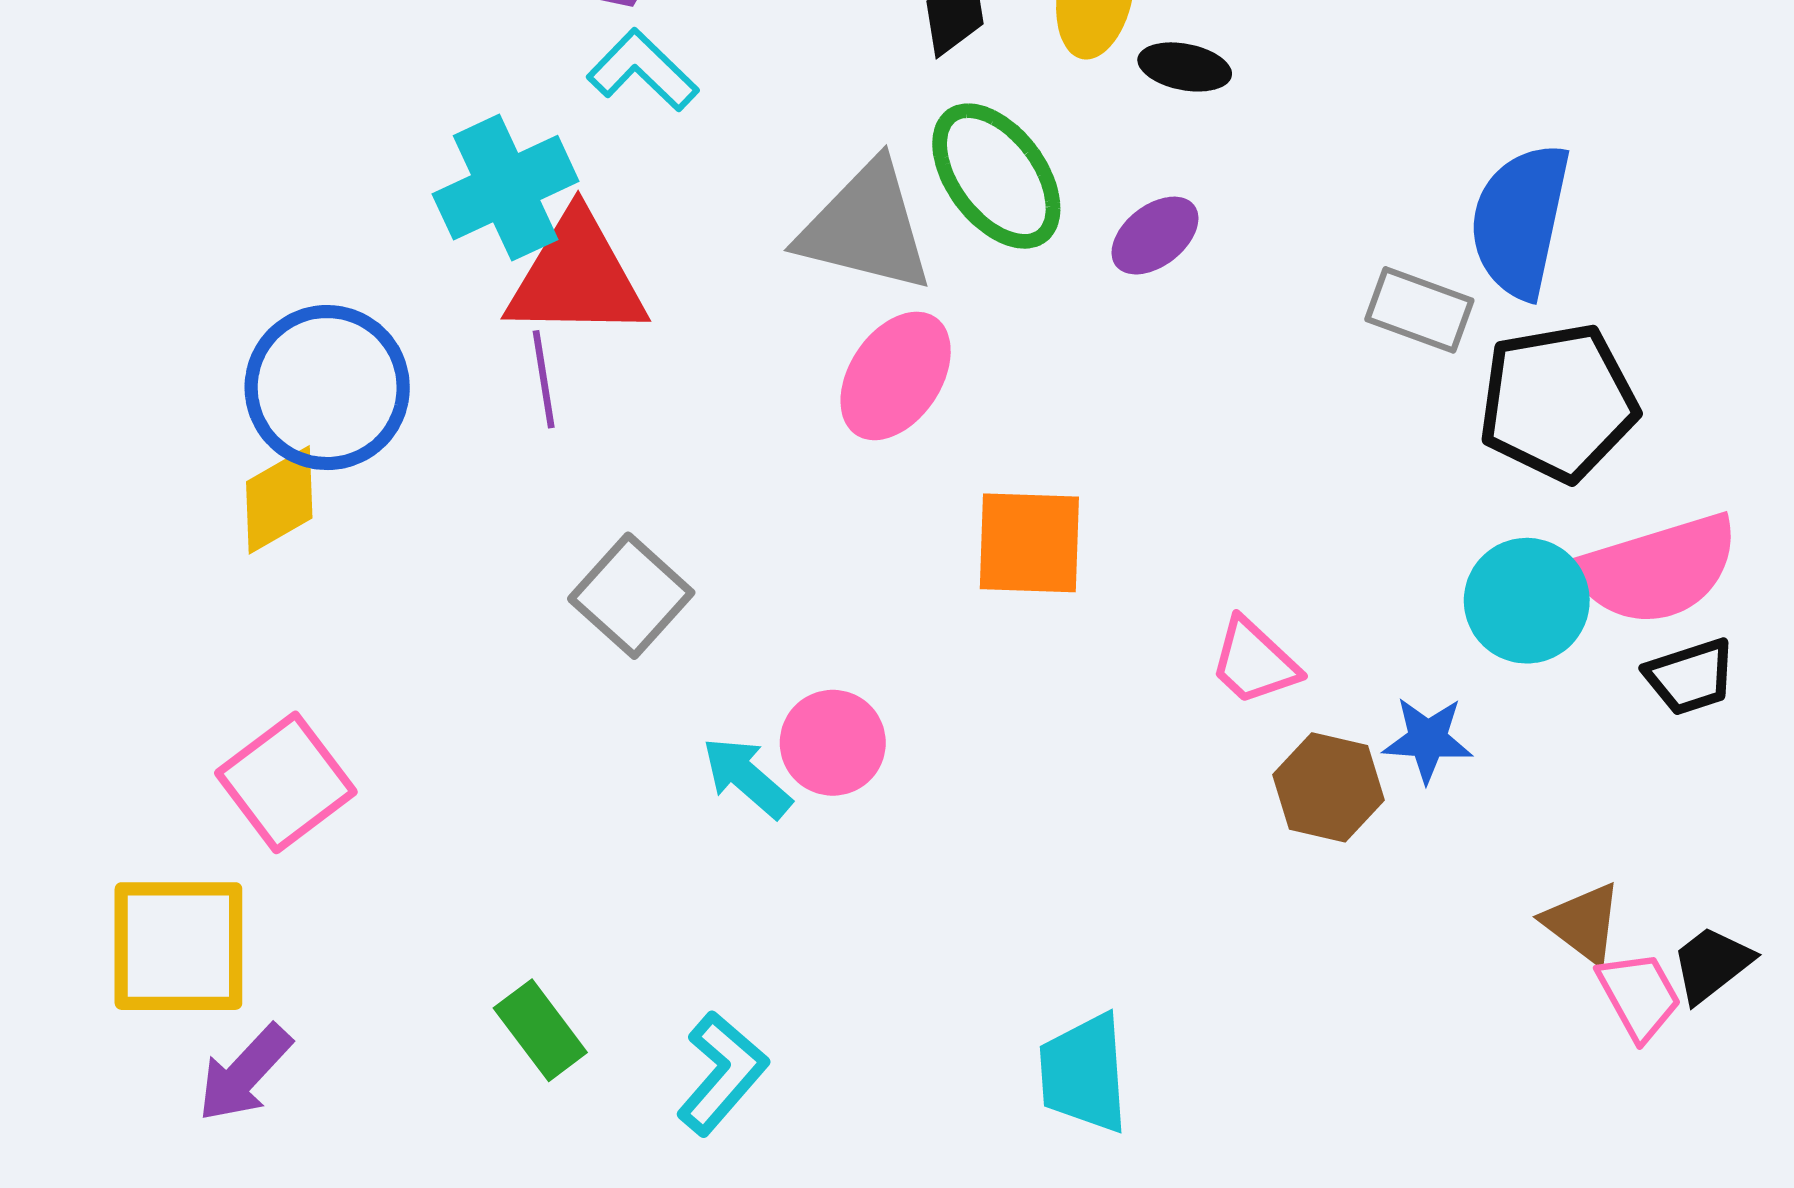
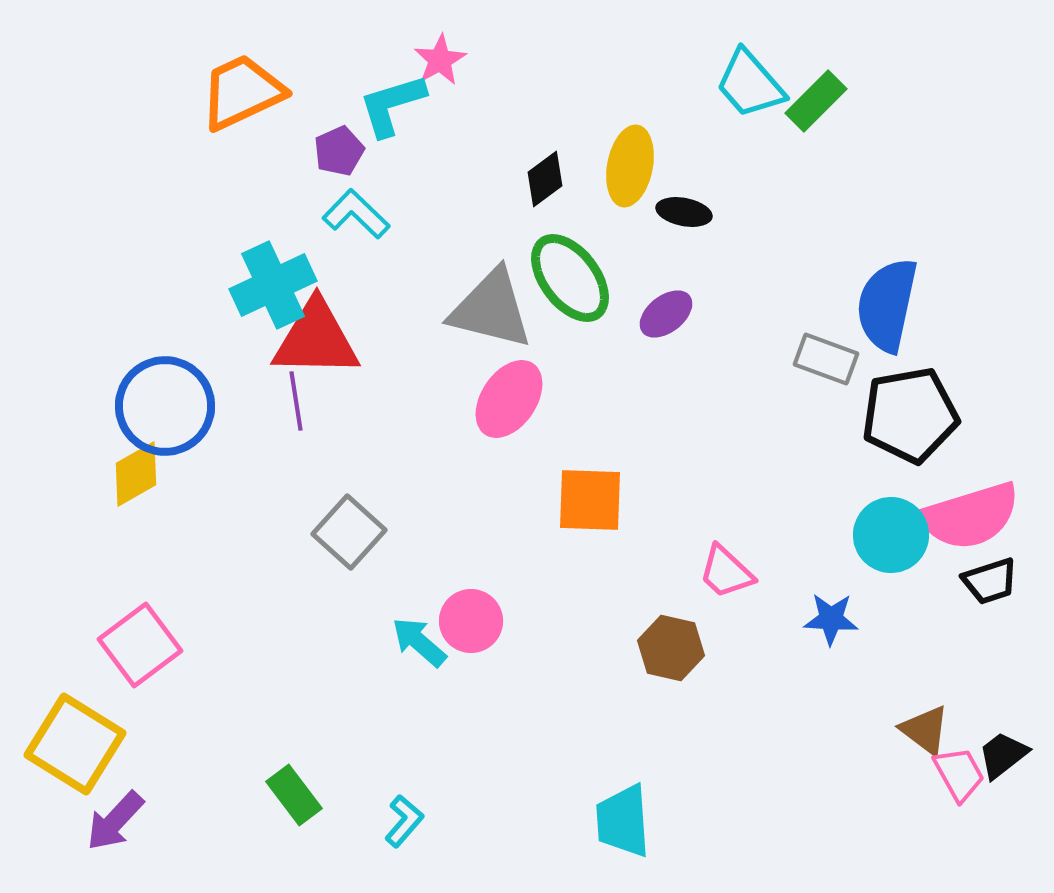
brown hexagon: (1328, 787) -> (671, 648), moved
yellow square: (178, 946) -> (75, 744), turned 32
cyan L-shape: (722, 1073) -> (404, 821), size x0.7

